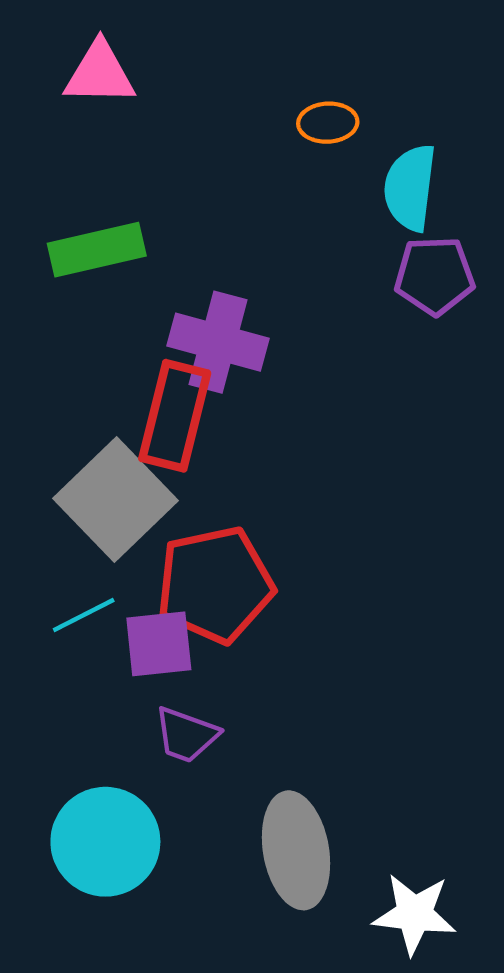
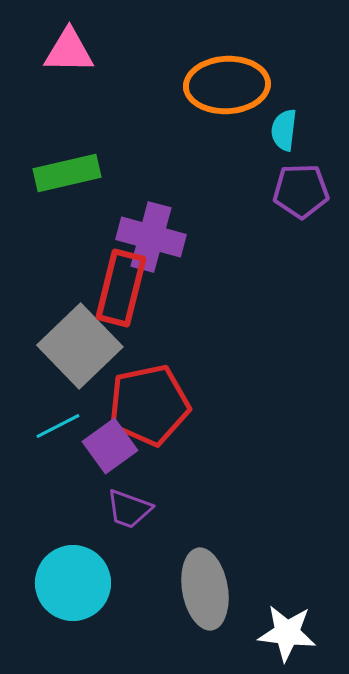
orange ellipse: (328, 123) -> (227, 85), size x2.0
cyan semicircle: (410, 188) -> (284, 130), size x0.7
purple square: (159, 644) -> (110, 446), turned -30

